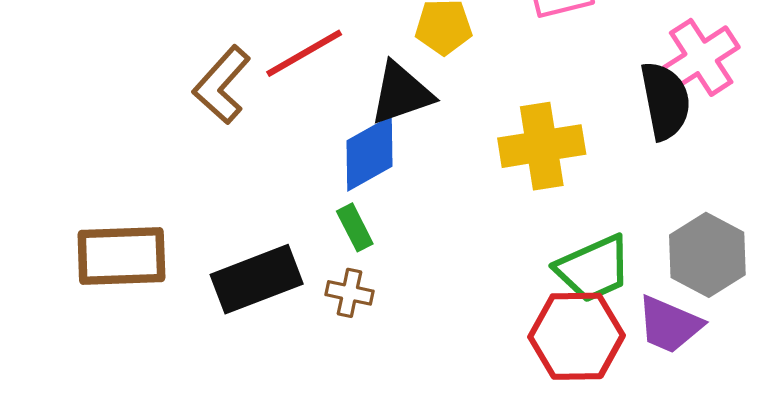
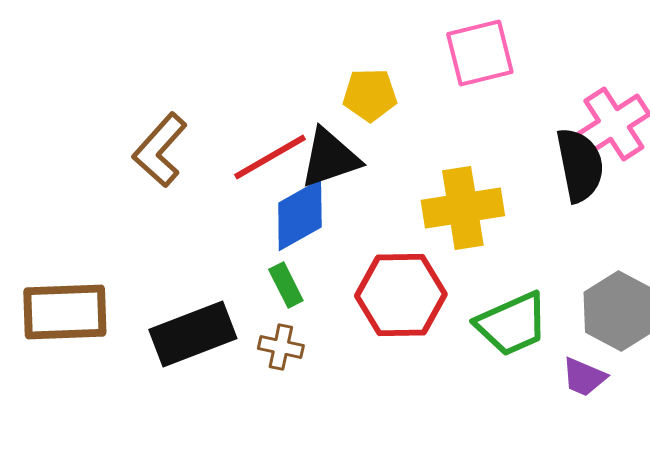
red line: (304, 53) -> (270, 157), moved
purple trapezoid: (669, 325) -> (584, 377), size x0.7
red hexagon: (577, 336) -> (401, 295), moved

